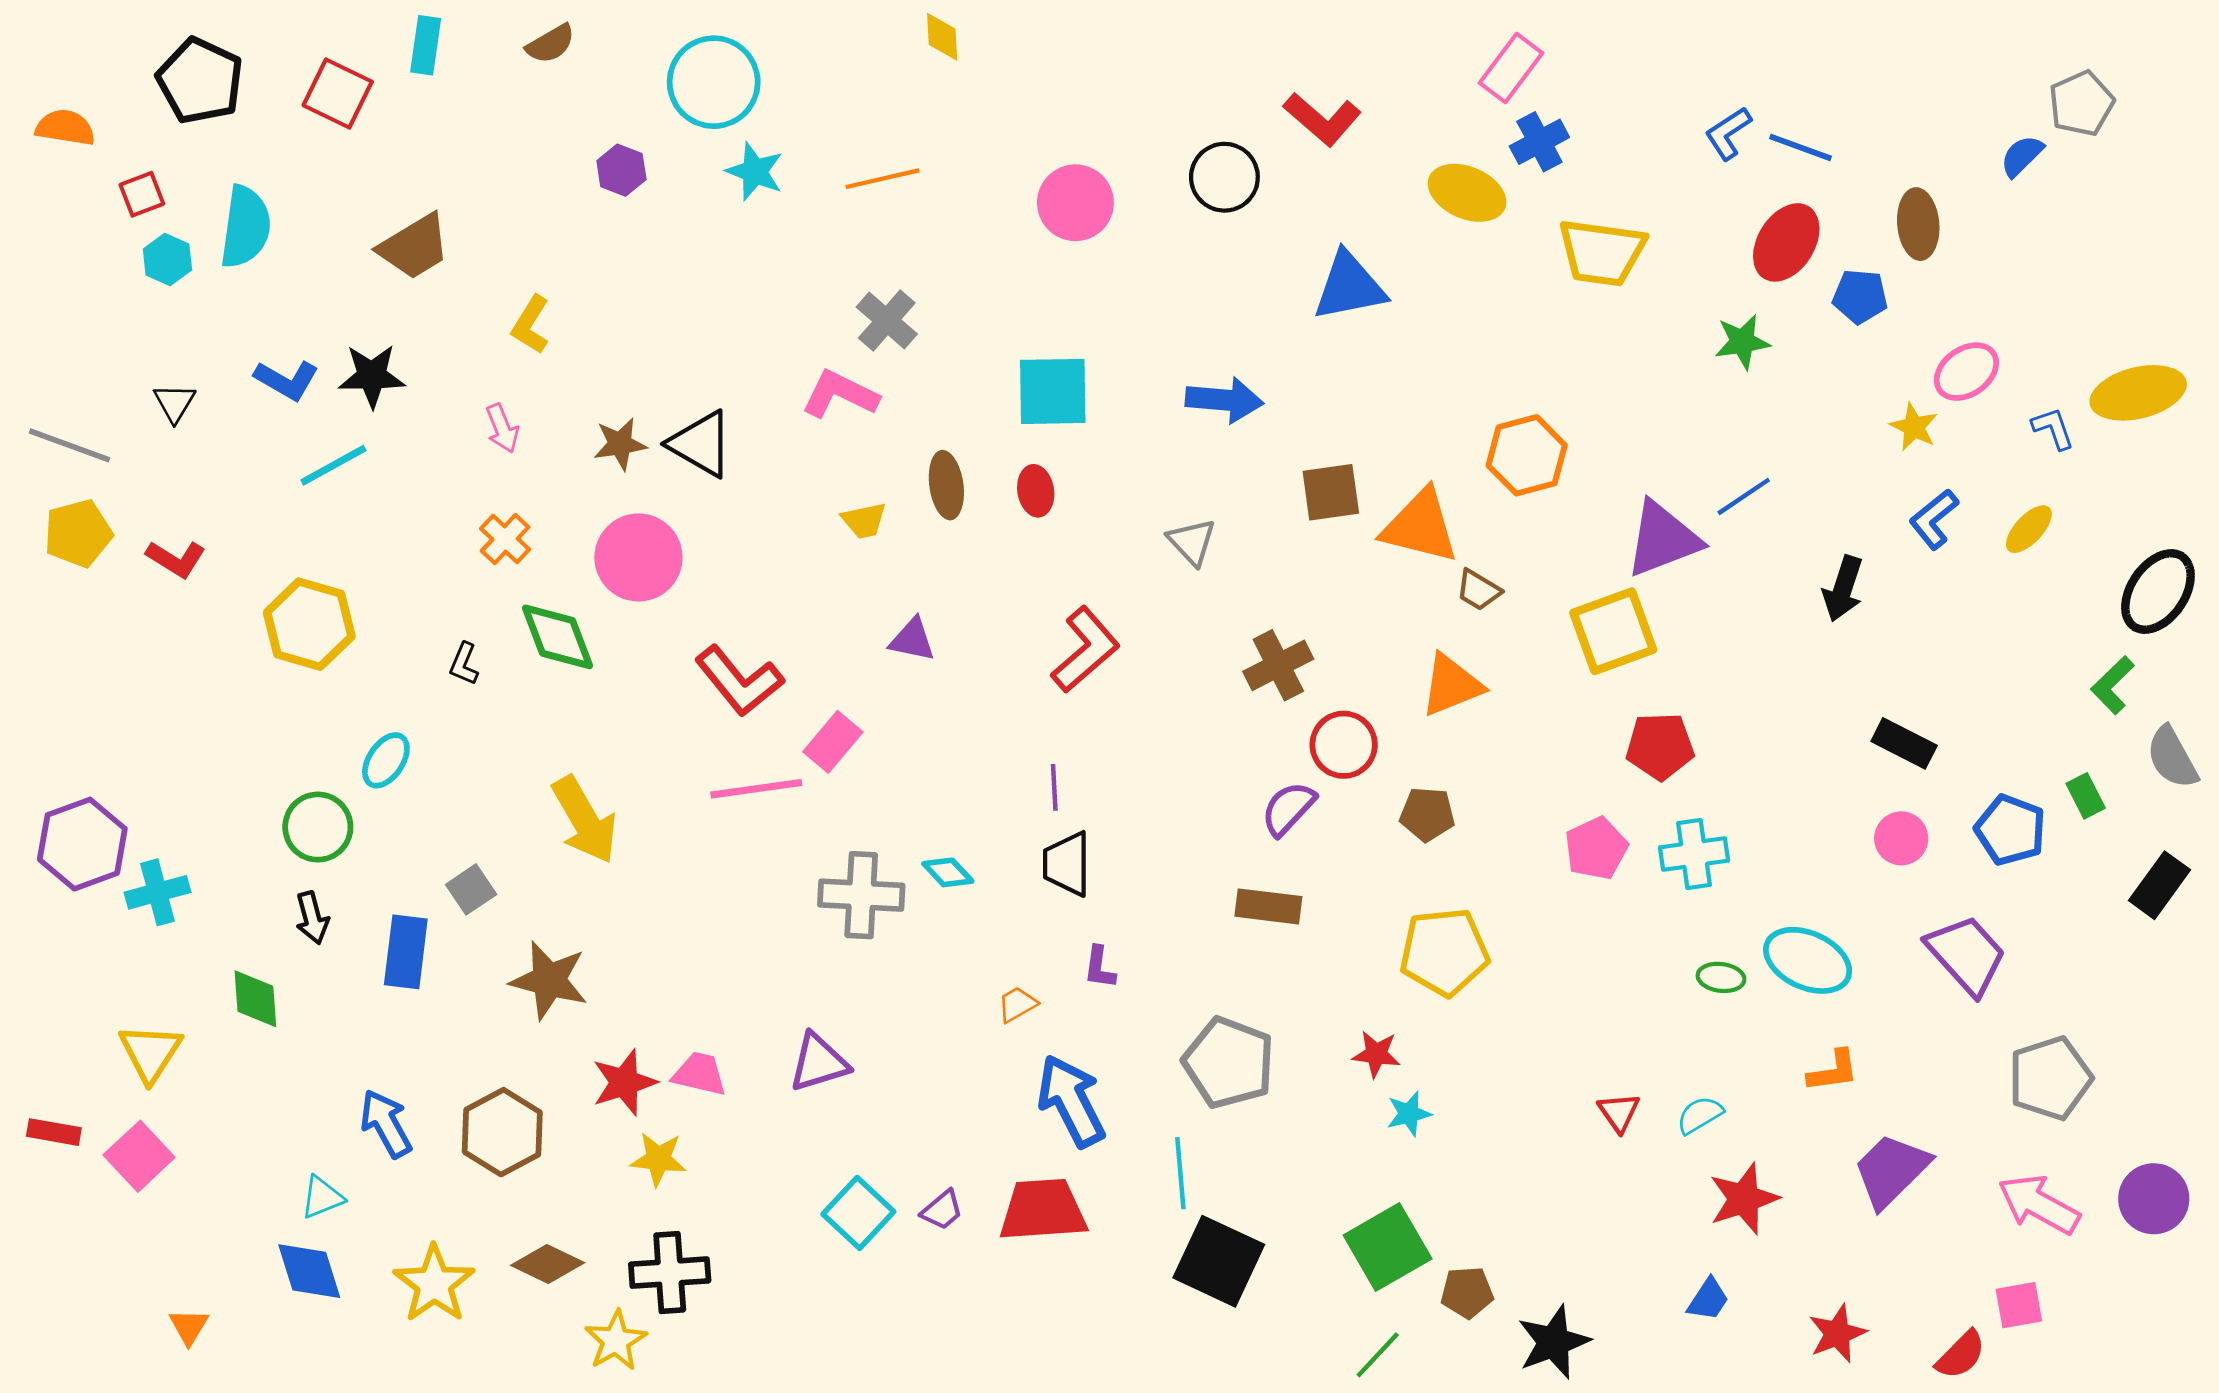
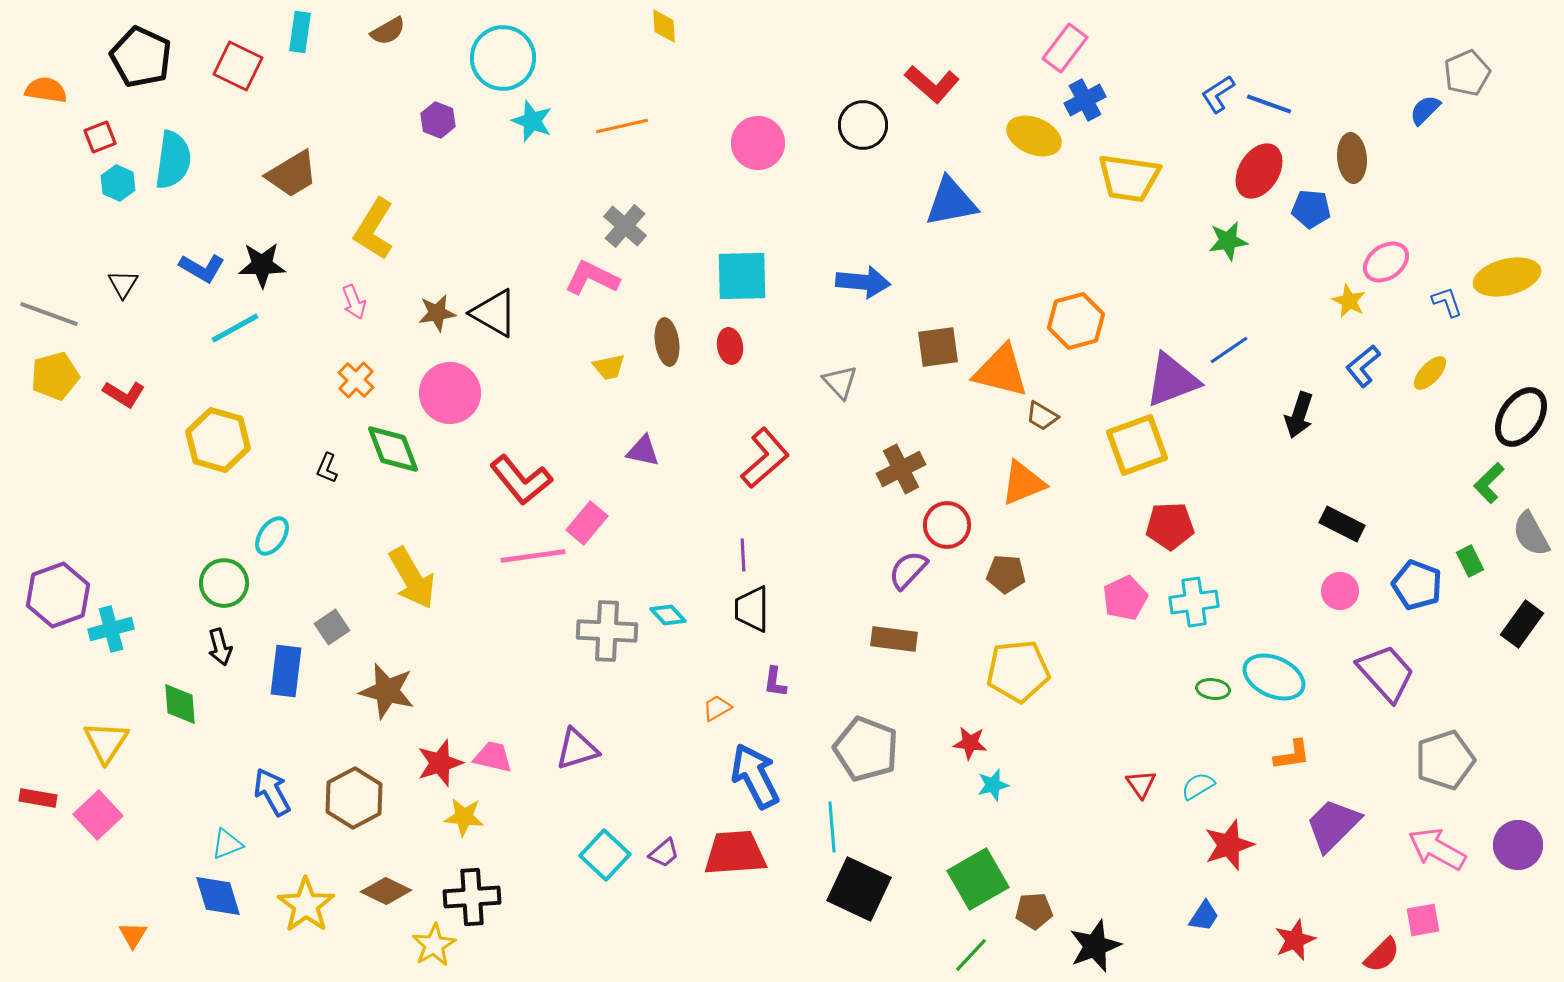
yellow L-shape: (531, 325) -> (374, 229), size x1.5

